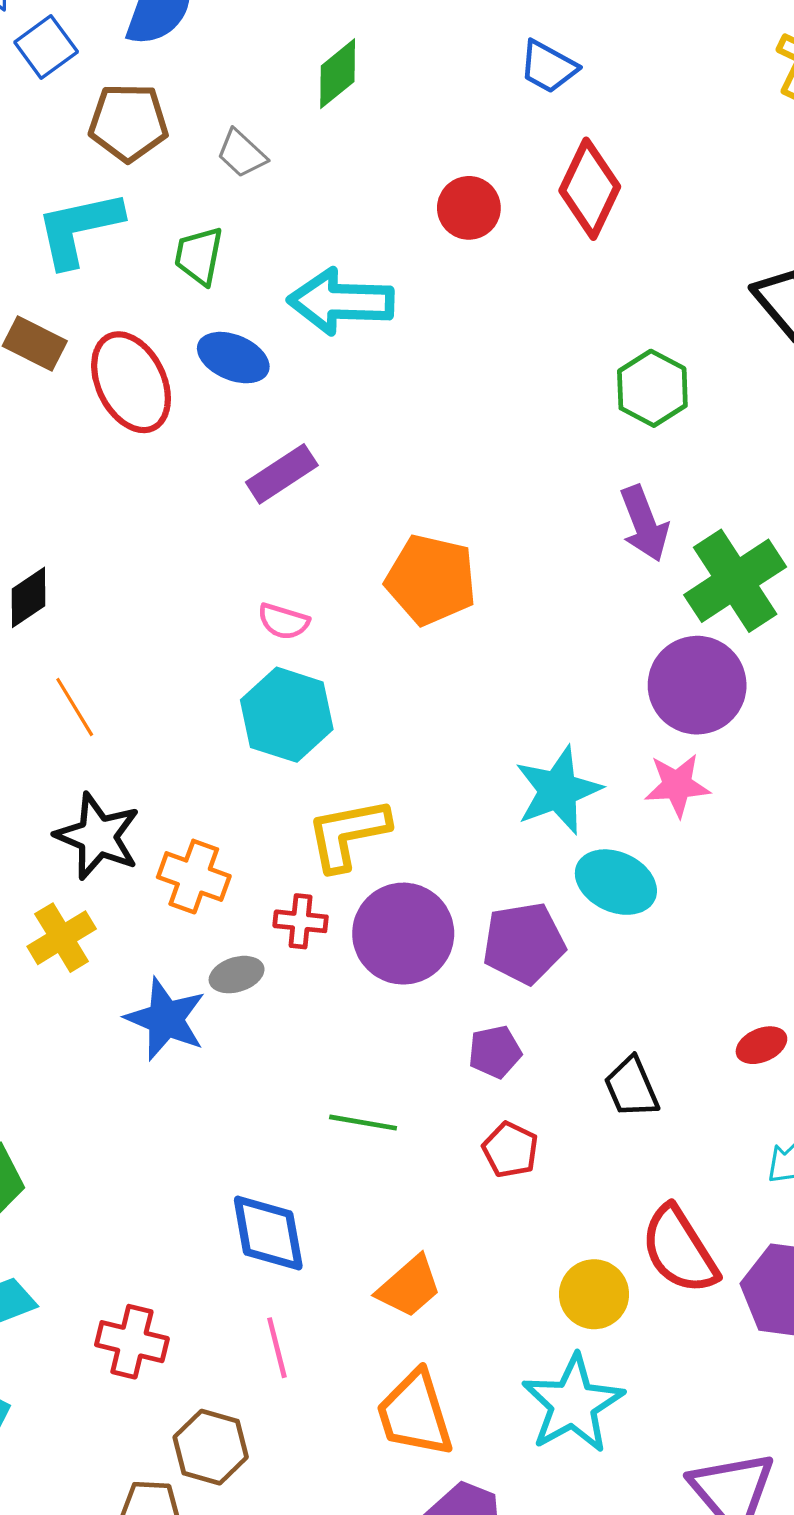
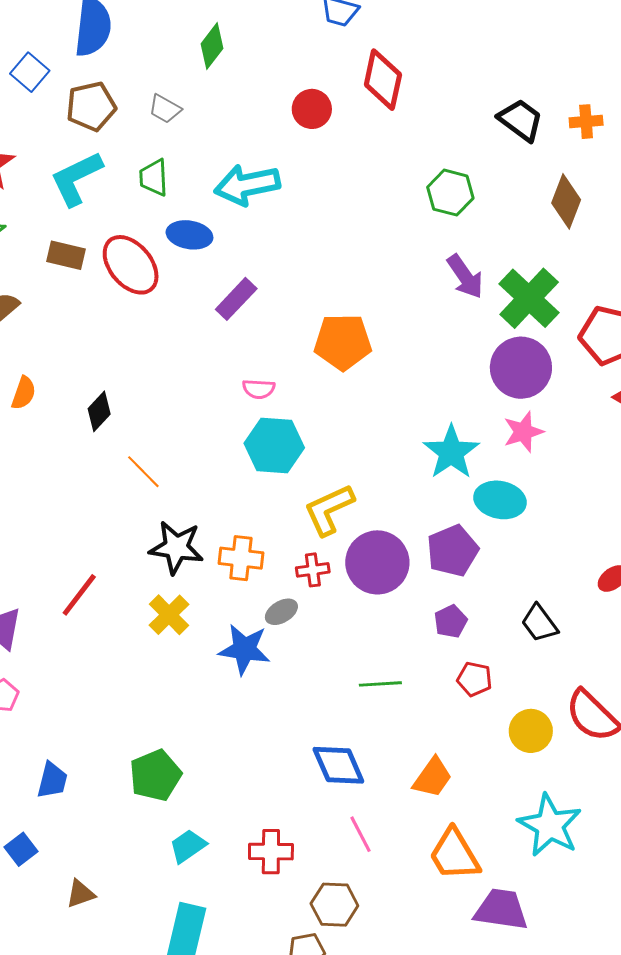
yellow circle: (594, 1294) -> (531, 731), moved

